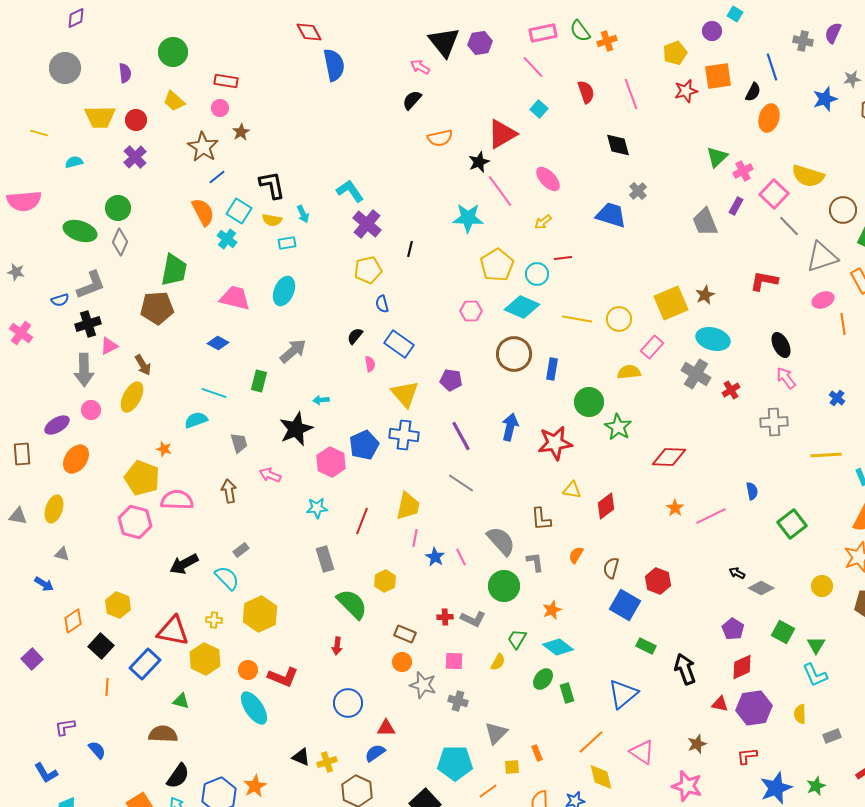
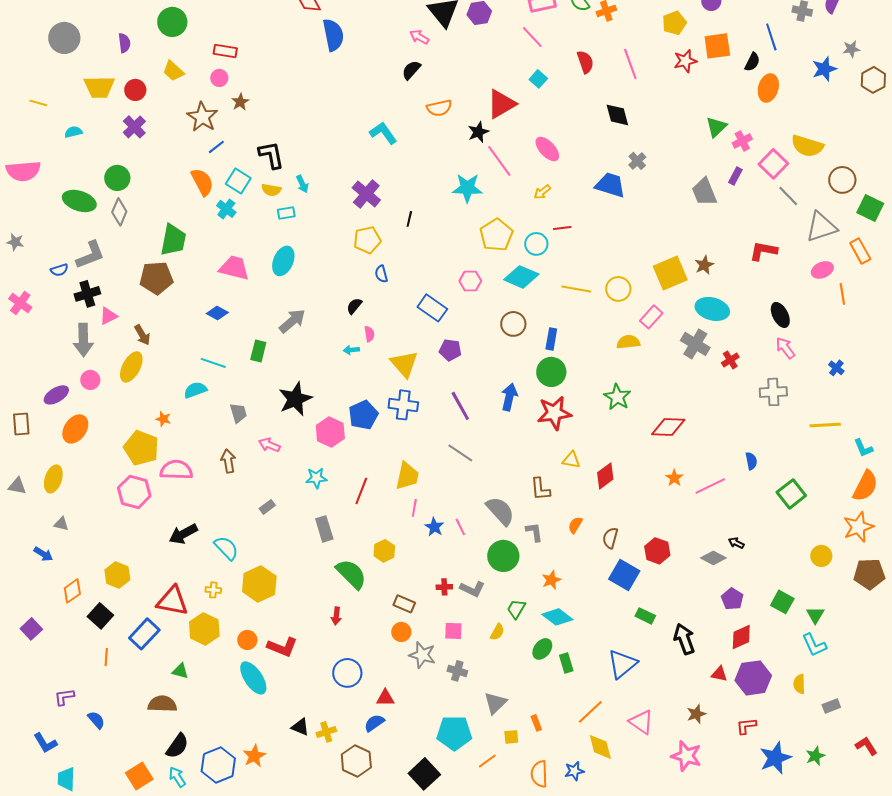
cyan L-shape: (350, 191) -> (383, 133), moved
blue rectangle: (399, 344) -> (432, 308), moved
brown circle: (514, 354) -> (513, 324), size x0.7
cyan arrow: (321, 400) -> (351, 350), moved
green circle: (589, 402) -> (551, 372), moved
gray rectangle: (241, 550) -> (267, 507), moved
gray diamond: (761, 588) -> (713, 558), moved

